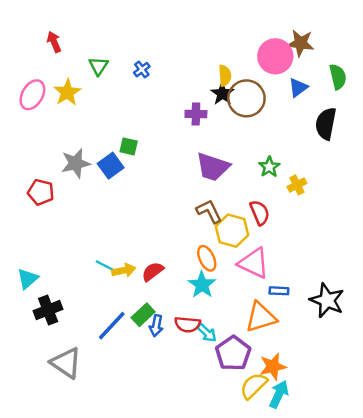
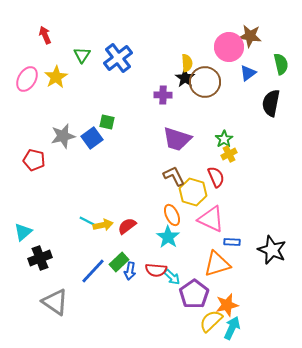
blue cross: (142, 70) -> (118, 58), size x2.0
yellow cross: (297, 185) -> (229, 154), moved

